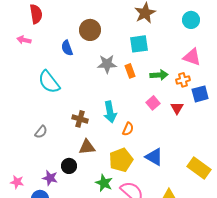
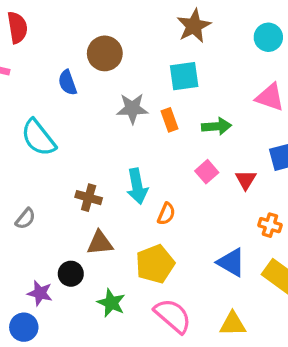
orange cross: (183, 80) -> (270, 225), moved, turned 32
blue triangle: (154, 157) -> (231, 262), moved
green star: (104, 183) -> (111, 303), moved

